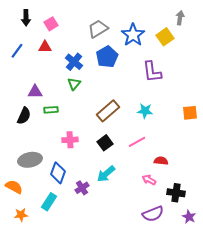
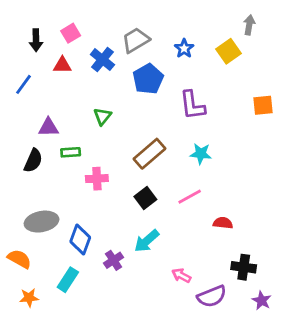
black arrow: (26, 18) -> (36, 40), moved
blue star: (133, 35) -> (184, 48), size x0.6
blue line: (17, 51) -> (24, 84), moved
blue cross: (74, 62) -> (102, 60), moved
purple L-shape: (152, 72) -> (192, 105), moved
orange square: (190, 113) -> (263, 105), moved
pink cross: (70, 140) -> (97, 179), moved
pink arrow: (149, 180) -> (181, 276), moved

